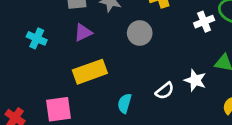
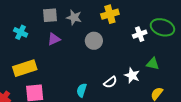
cyan cross: (37, 38) -> (21, 32), moved
yellow rectangle: (90, 72) -> (25, 68), moved

